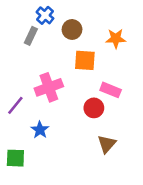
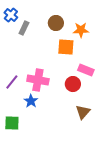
blue cross: (45, 15) -> (11, 15), moved
orange star: (116, 38) -> (81, 30), moved
pink cross: (49, 87) -> (38, 80), moved, turned 30

